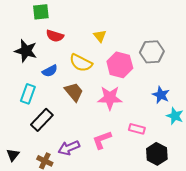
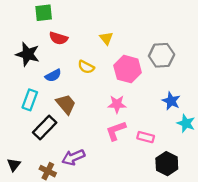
yellow semicircle: (81, 63) -> (86, 67), size x0.7
brown trapezoid: (74, 92) -> (66, 104), moved
pink star: (110, 98) -> (117, 104), size x0.7
pink L-shape: (102, 140) -> (116, 131), moved

